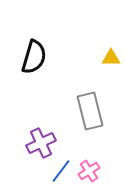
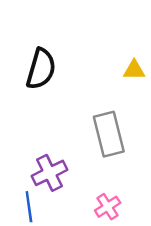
blue line: (61, 171) -> (29, 207), moved, turned -45

